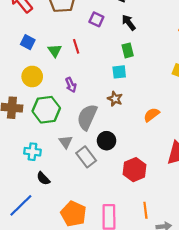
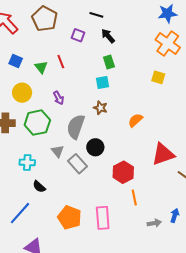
orange line: (145, 210) -> (134, 197), moved

